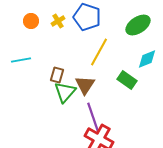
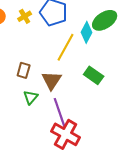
cyan diamond: (147, 59) -> (87, 32), moved, turned -40
green triangle: (65, 92) -> (31, 97), moved, size x0.7

